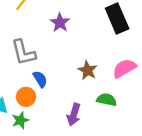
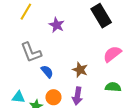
brown star: (88, 70) -> (80, 70), moved
orange circle: (26, 97) -> (53, 97), moved
green semicircle: (107, 100) -> (113, 87), moved

